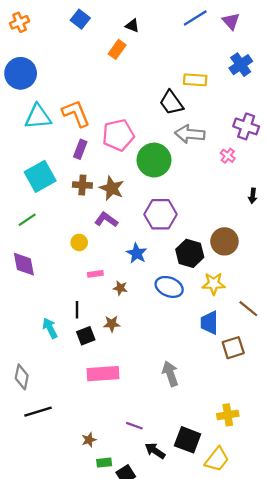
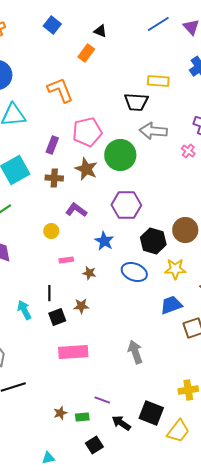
black trapezoid: (171, 103) -> (136, 102), turned -50
orange L-shape: (76, 113) -> (60, 90), moved
brown star: (112, 188) -> (86, 169), moved
blue trapezoid: (209, 323) -> (171, 305), turned 70
green rectangle: (104, 463) -> (82, 417), moved

